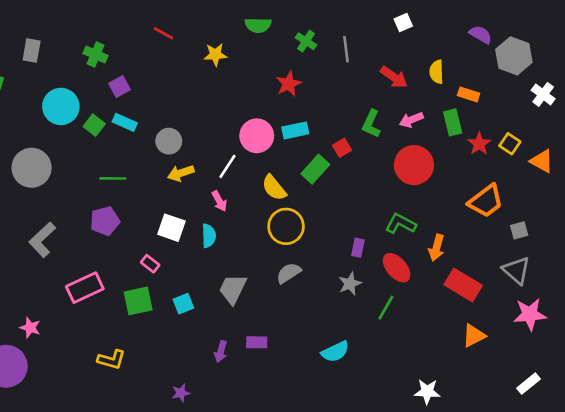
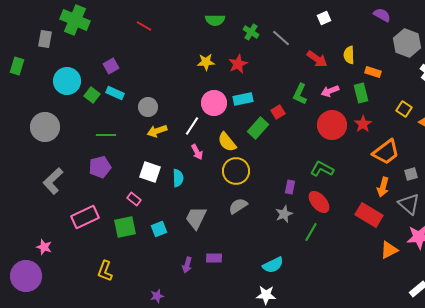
purple semicircle: (481, 35) -> (382, 15), moved
gray line: (346, 49) -> (281, 38), turned -42
green cross: (95, 55) -> (75, 20), moved, size x1.6
yellow star: (215, 55) -> (206, 62), moved
red star: (479, 144) -> (363, 124), moved
pink arrow: (219, 201) -> (197, 152), moved
orange arrow: (437, 248) -> (383, 187), moved
orange triangle: (474, 336) -> (389, 250), moved
yellow L-shape: (111, 360) -> (105, 271), turned 95
white star: (427, 392) -> (266, 295), moved

